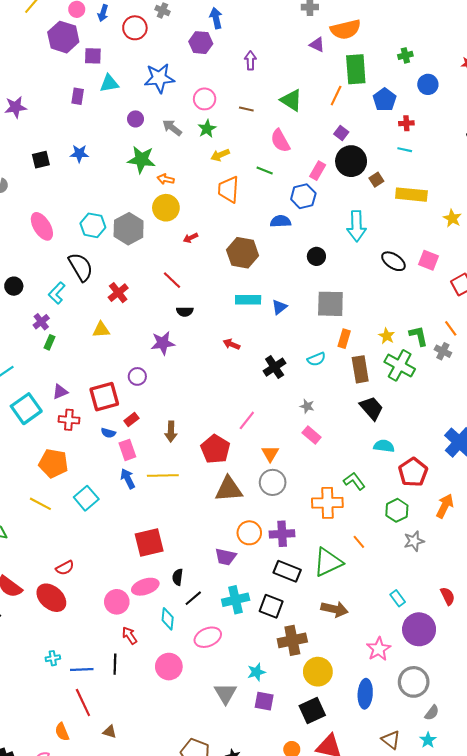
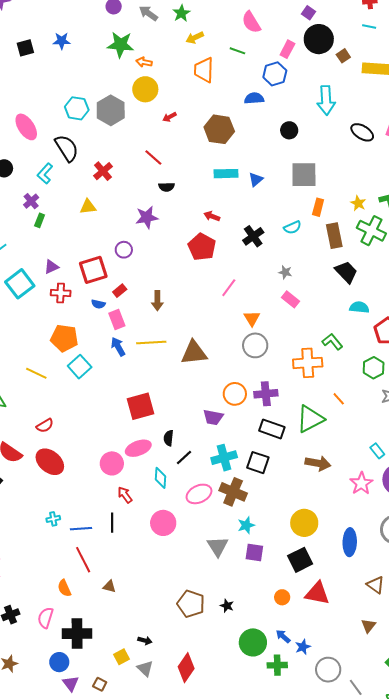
pink ellipse: (42, 226) -> (26, 127), moved
red pentagon: (215, 449) -> (202, 247), moved
orange pentagon: (53, 463) -> (64, 338), moved
brown triangle: (229, 489) -> (194, 353), moved
red semicircle: (65, 568) -> (45, 426), moved
brown cross: (292, 640) -> (233, 492), moved, turned 36
pink star: (379, 649) -> (361, 483), moved

